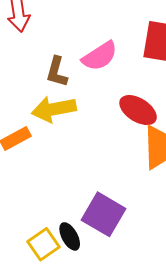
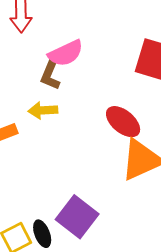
pink semicircle: (100, 56) -> (66, 53), moved
yellow arrow: (54, 109) -> (43, 110), size x0.7

